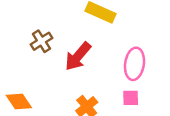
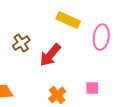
pink ellipse: (134, 64) -> (101, 37), moved

